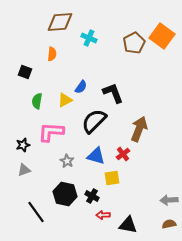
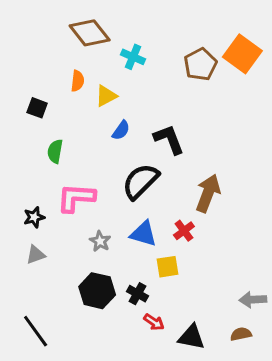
brown diamond: (60, 22) -> (90, 33), turned 56
yellow triangle: (65, 100) -> (106, 96), moved
black line: (36, 212) -> (36, 331), moved
red arrow: (103, 215) -> (154, 322), turned -144
brown semicircle: (169, 224) -> (241, 334), moved

